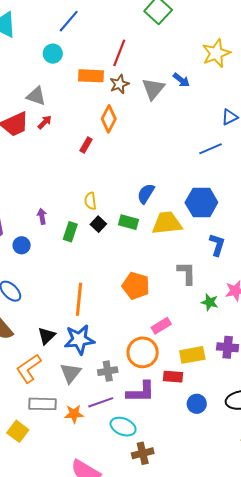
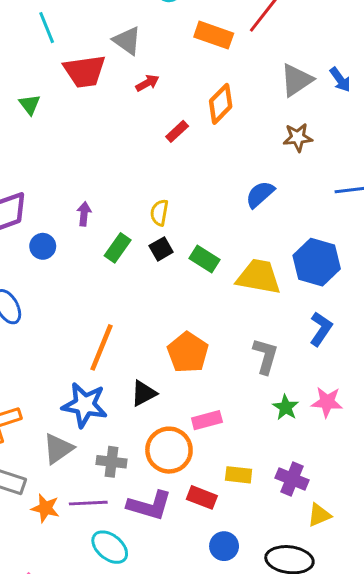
brown star: (119, 84) -> (298, 137), moved
red arrow: (45, 122) -> (147, 83), moved
blue semicircle: (146, 194) -> (260, 194), moved
black triangle: (47, 336) -> (144, 393), moved
yellow rectangle: (192, 355) -> (239, 475), size x0.7

